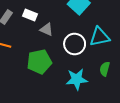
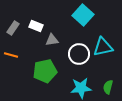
gray triangle: (47, 29) -> (52, 40), turned -32
green semicircle: (105, 69) -> (108, 87), moved

